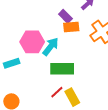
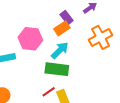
orange rectangle: (71, 27) -> (62, 28), moved, turned -35
cyan arrow: (51, 47) -> (60, 50), moved

